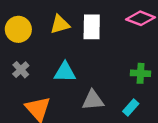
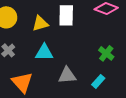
yellow triangle: (60, 24) -> (40, 23), moved
green cross: (141, 73) -> (106, 53), turned 35

